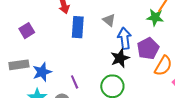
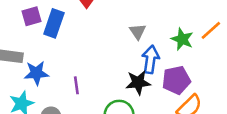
green star: (155, 17) -> (182, 39), moved
blue rectangle: (78, 27) -> (54, 23), moved
purple line: (75, 82) -> (76, 85), moved

